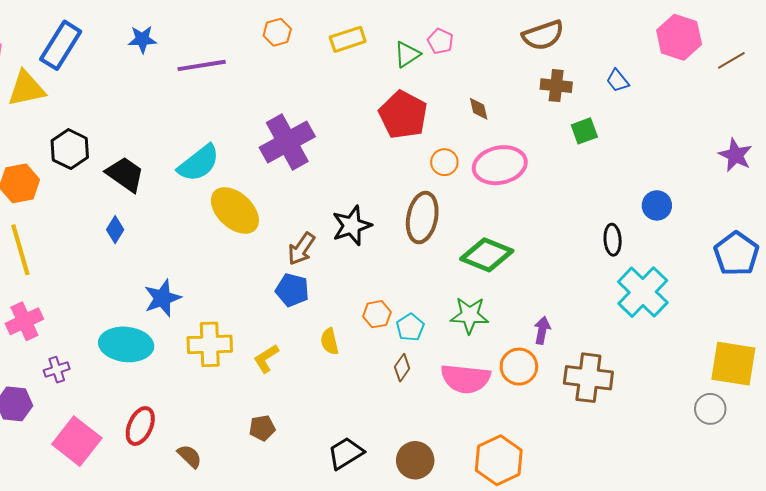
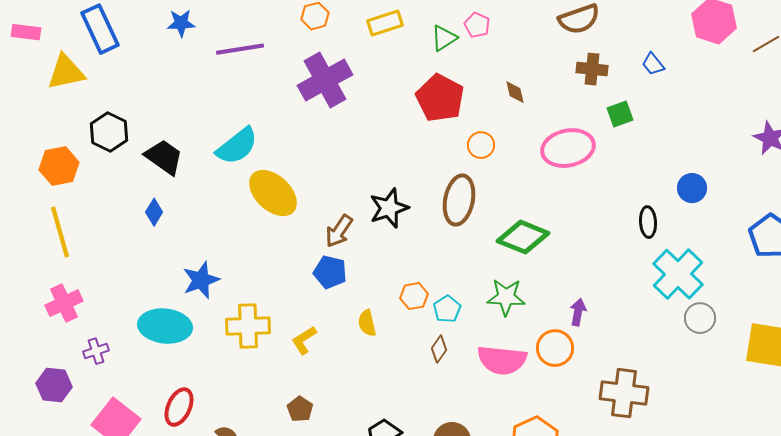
blue rectangle: (61, 45) -> (100, 29), turned -57
purple cross: (287, 142) -> (325, 80), moved
pink ellipse: (500, 165) -> (568, 148), moved
brown cross: (588, 378) -> (624, 393), moved
gray circle: (710, 409) -> (700, 318), moved
brown pentagon: (262, 428) -> (300, 409), turned -30

